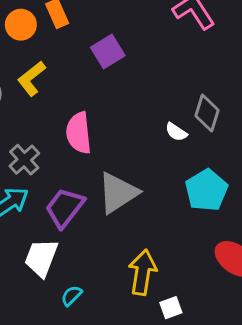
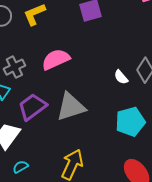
pink semicircle: (79, 133) -> (56, 59), turned 56

